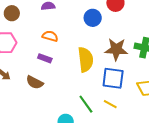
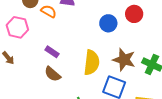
orange semicircle: (50, 36) -> (49, 11), moved
brown semicircle: (35, 82) -> (53, 74), moved

